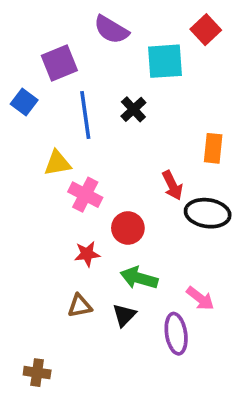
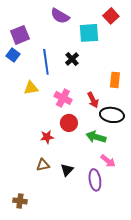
purple square: (59, 63) -> (20, 35), moved
pink cross: (85, 195) -> (63, 98), moved
green arrow: (139, 278) -> (96, 137), moved

